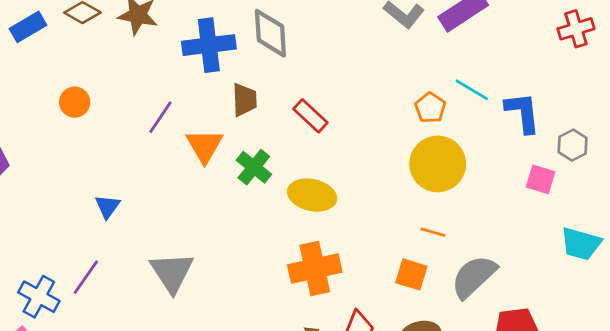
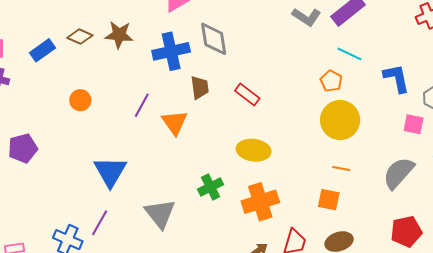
cyan line: (472, 90) -> (349, 54), moved
green cross: (254, 167) -> (211, 187), moved, turned 30
blue triangle: (107, 206) -> (110, 172), size x1.8
gray semicircle: (474, 277) -> (399, 173), moved

